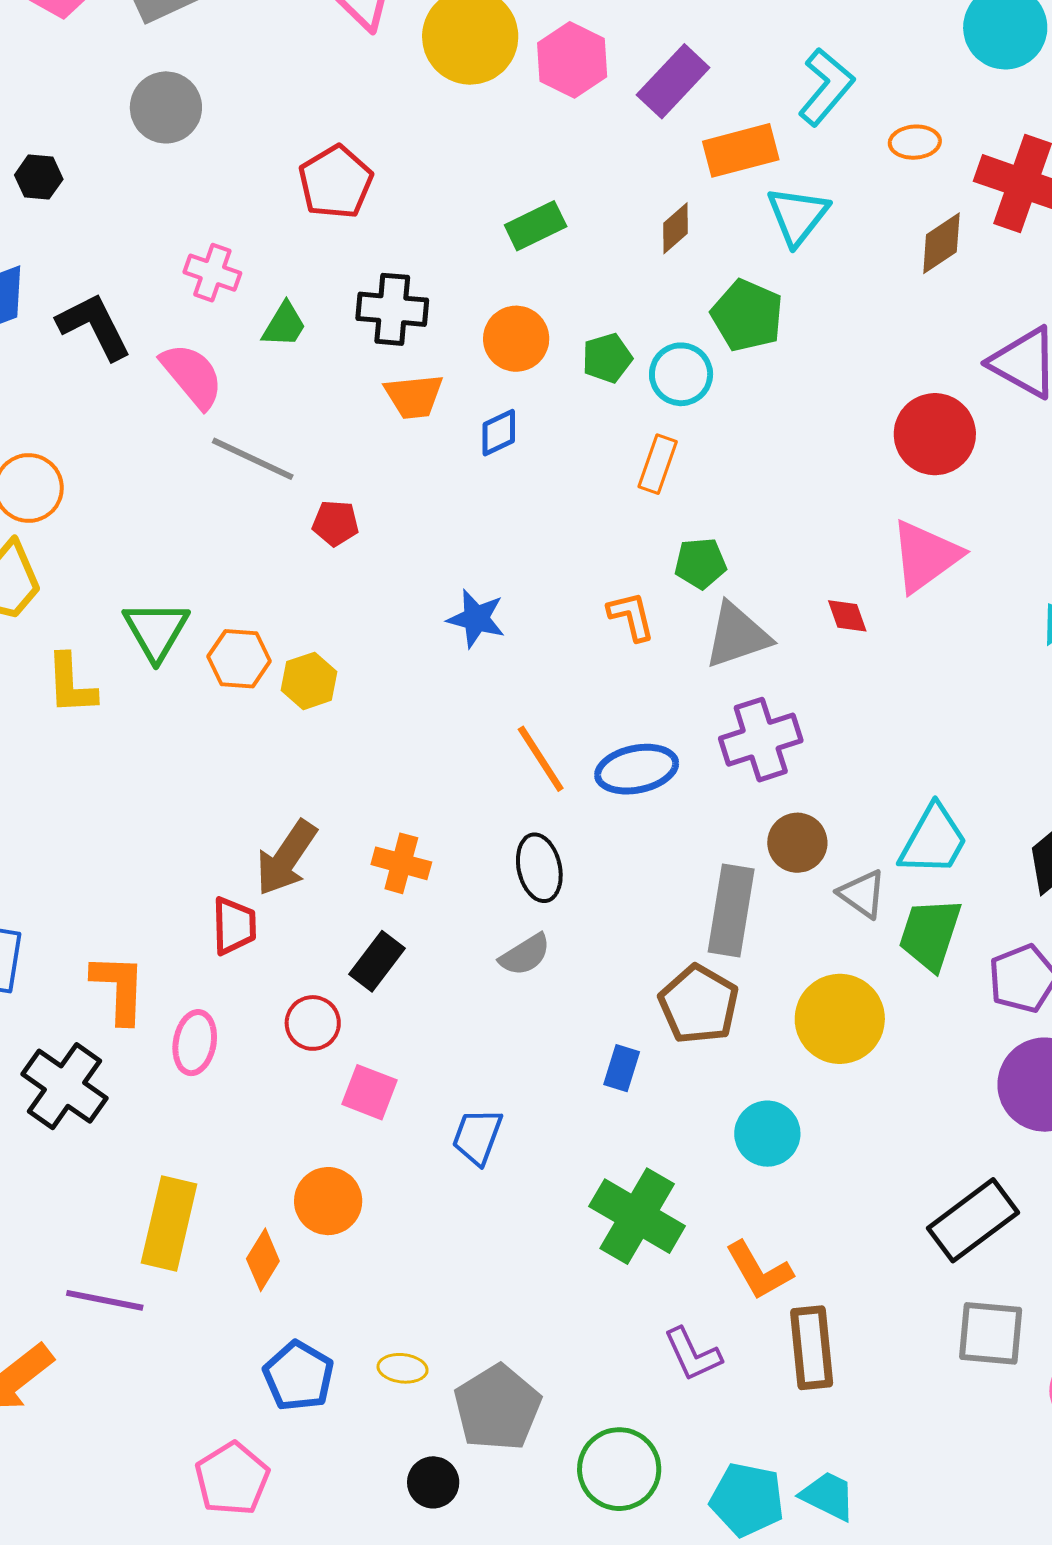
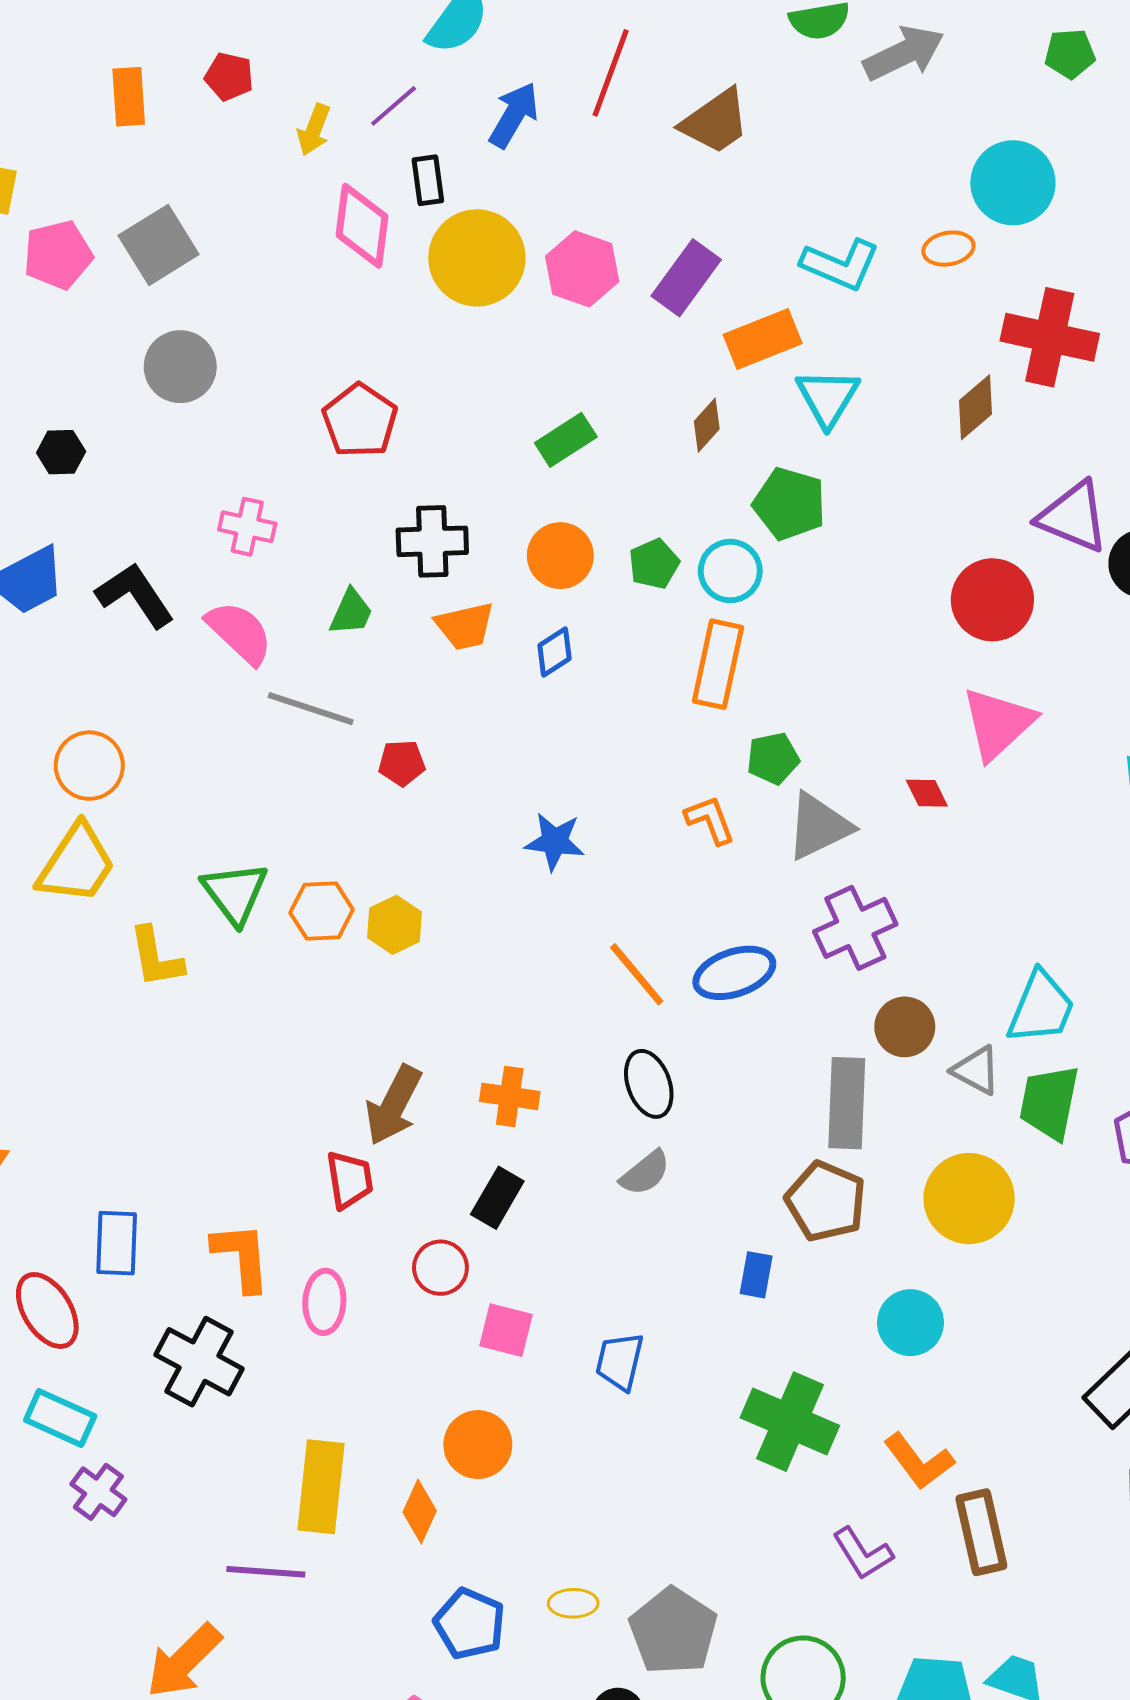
cyan L-shape: (826, 87) -> (840, 264), turned 80
orange ellipse: (915, 142) -> (948, 249), moved
green trapezoid: (284, 325) -> (351, 612), moved
orange rectangle: (658, 464) -> (718, 664), size x1.5

